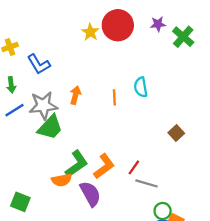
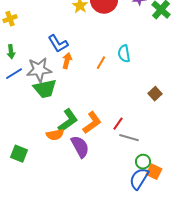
blue L-shape: (39, 64) -> (58, 44), moved
orange line: (114, 97) -> (101, 63), turned 32
green trapezoid: (50, 127) -> (45, 89), turned 35

